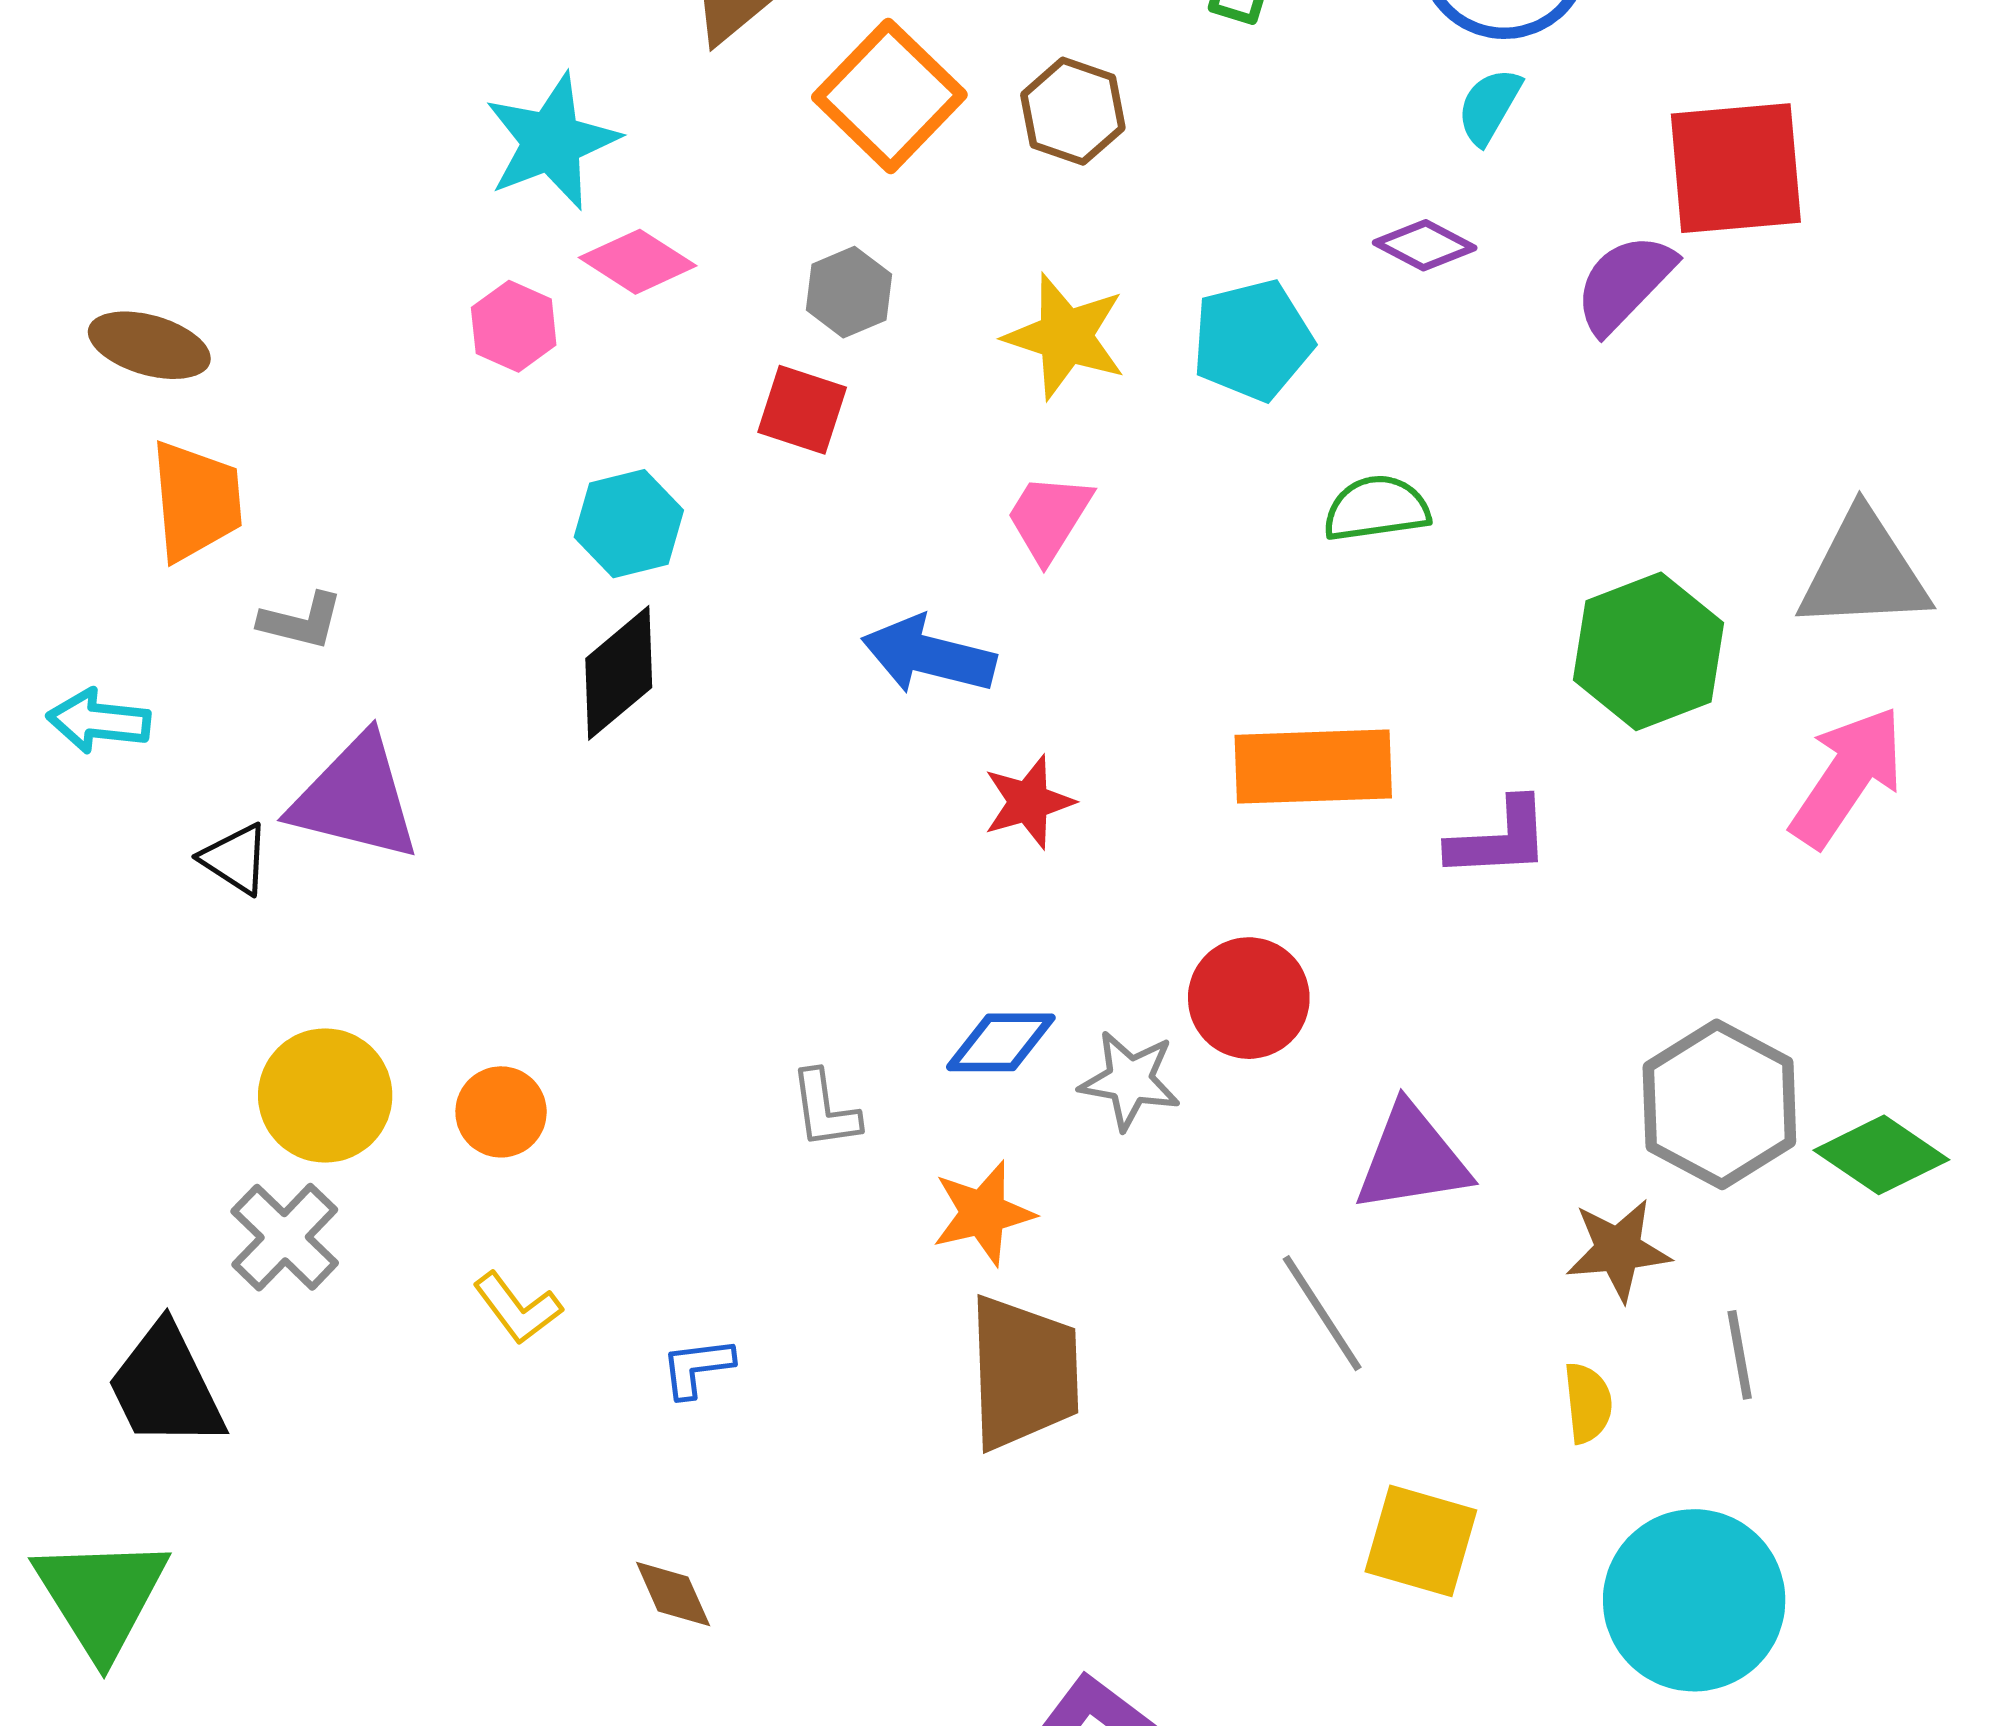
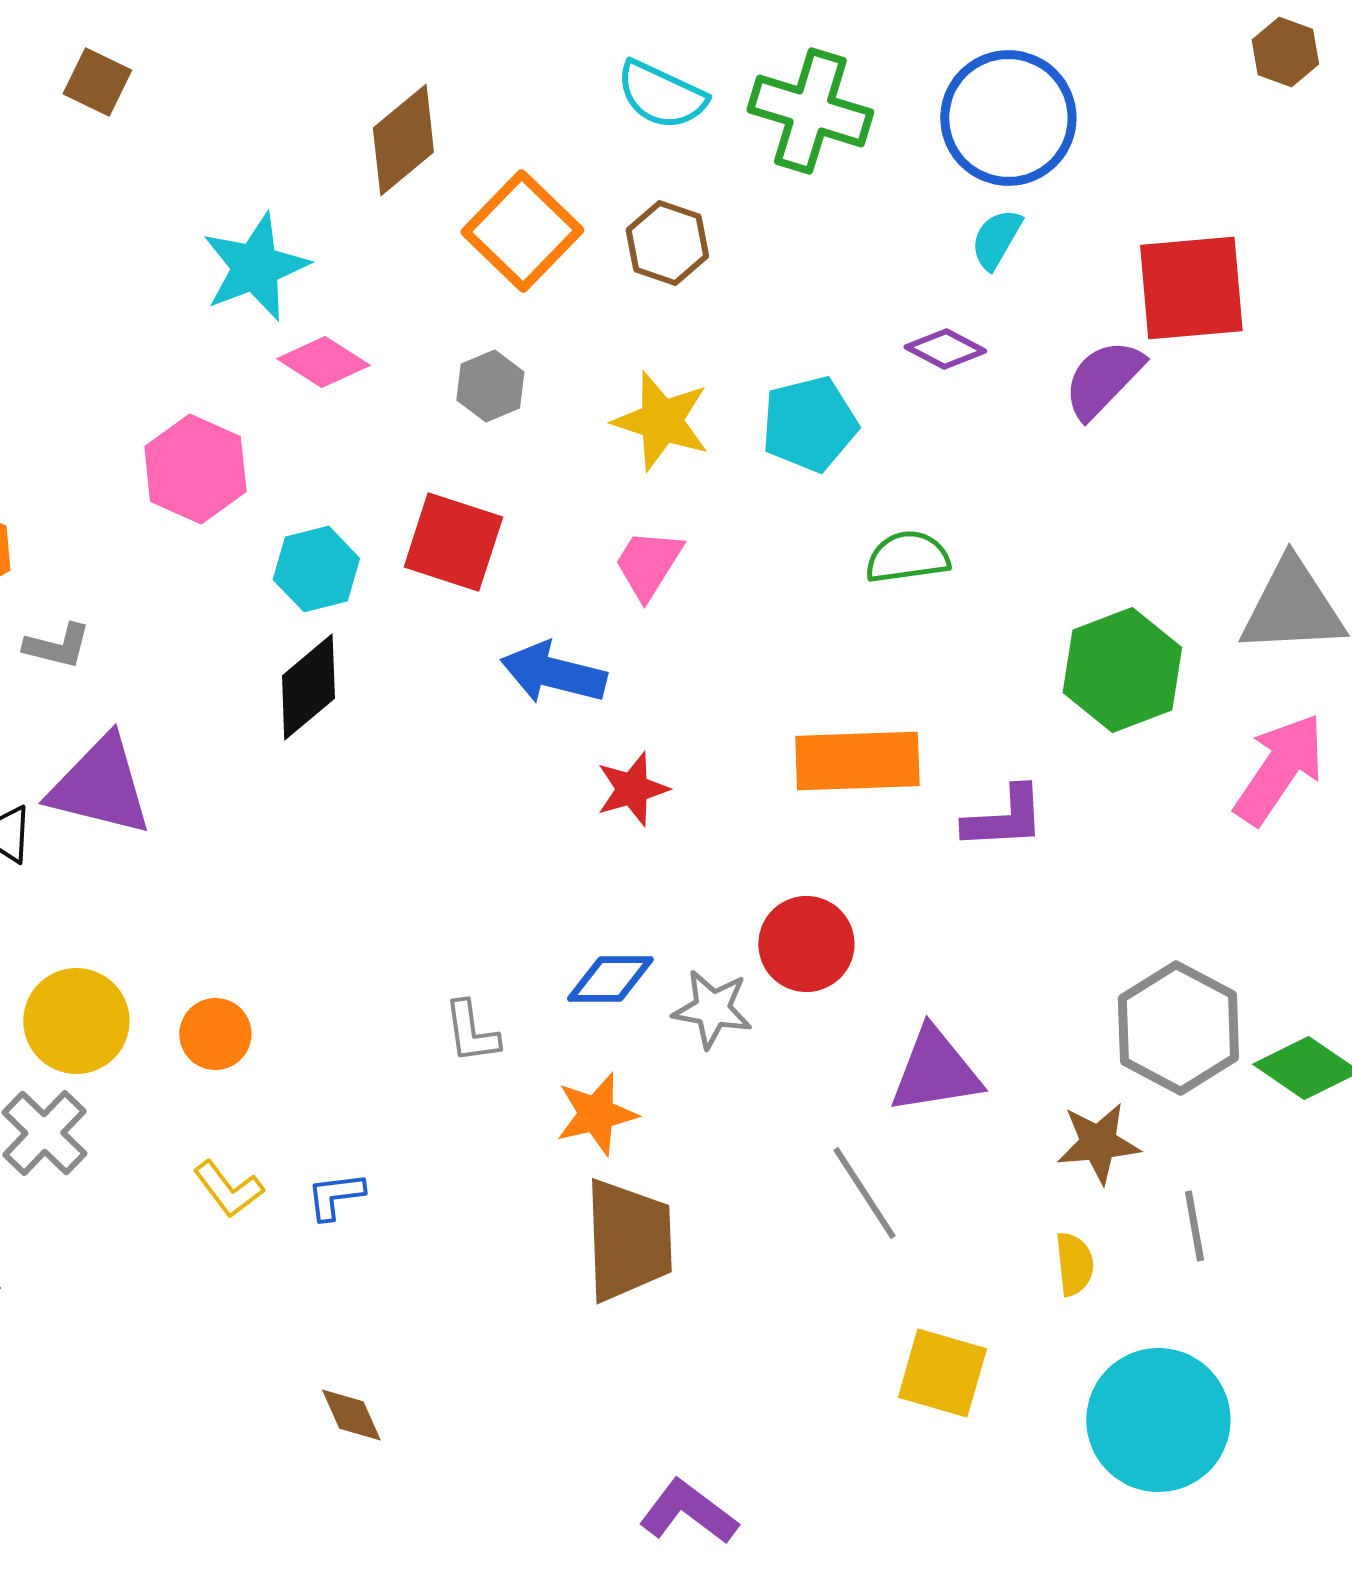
pink hexagon: (514, 326) -> (195, 469), moved, size x1.5
red square: (802, 410) -> (453, 542), moved, size x1.4
blue L-shape: (697, 1368) -> (335, 1196), moved

